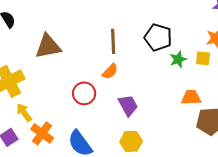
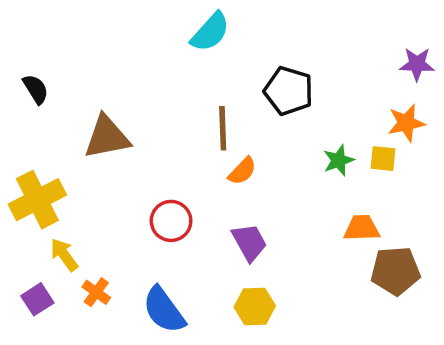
black pentagon: (158, 37) -> (289, 91), moved
orange semicircle: (110, 71) -> (242, 171), moved
orange cross: (42, 133) -> (96, 292), size x0.7

